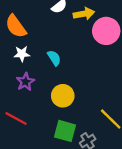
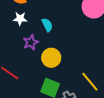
purple star: (25, 82) -> (31, 42), moved

